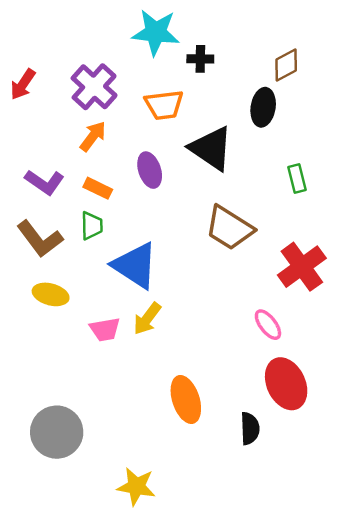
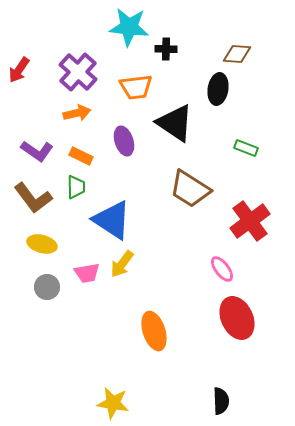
brown diamond: (286, 65) -> (237, 54), turned 32
orange arrow: (93, 136) -> (77, 113), turned 40
green rectangle: (297, 179) -> (246, 148), turned -55
black semicircle: (250, 428) -> (221, 401), moved
gray circle: (57, 432) -> (47, 287), moved, size x0.6

